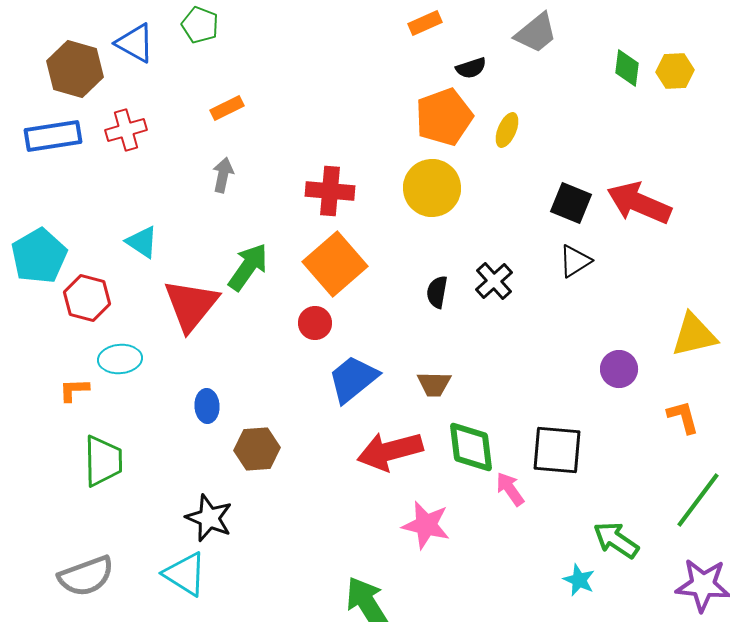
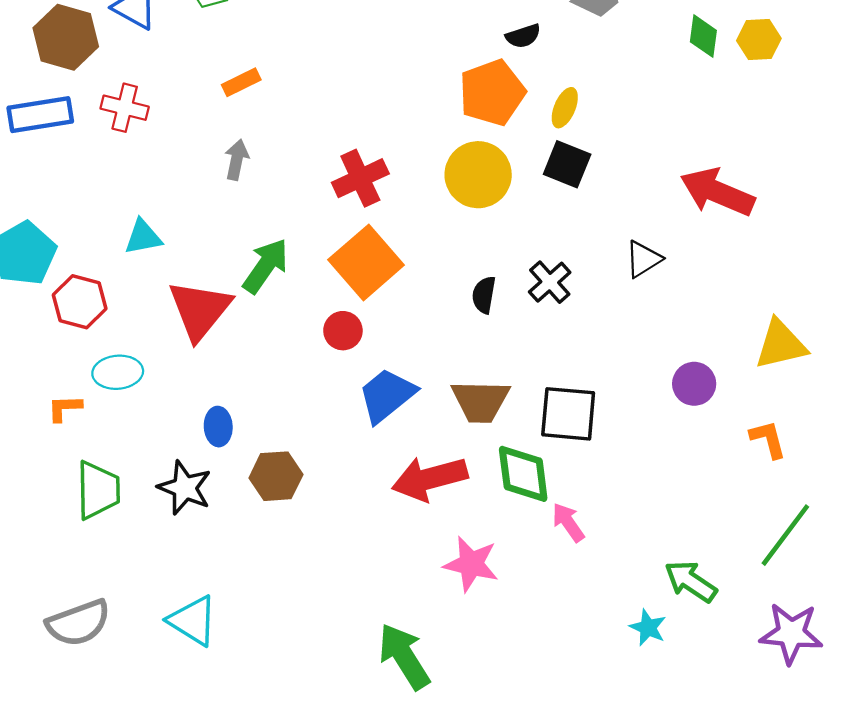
red cross: (126, 130) -> (125, 108), turned 30
red cross: (330, 191) -> (360, 178), turned -30
black square: (571, 203) -> (567, 164), moved
cyan triangle: (142, 242) -> (143, 237), turned -45
brown trapezoid: (434, 384) -> (480, 401), size x1.5
black square: (557, 450) -> (568, 414), moved
black star: (209, 518) -> (185, 488), moved

